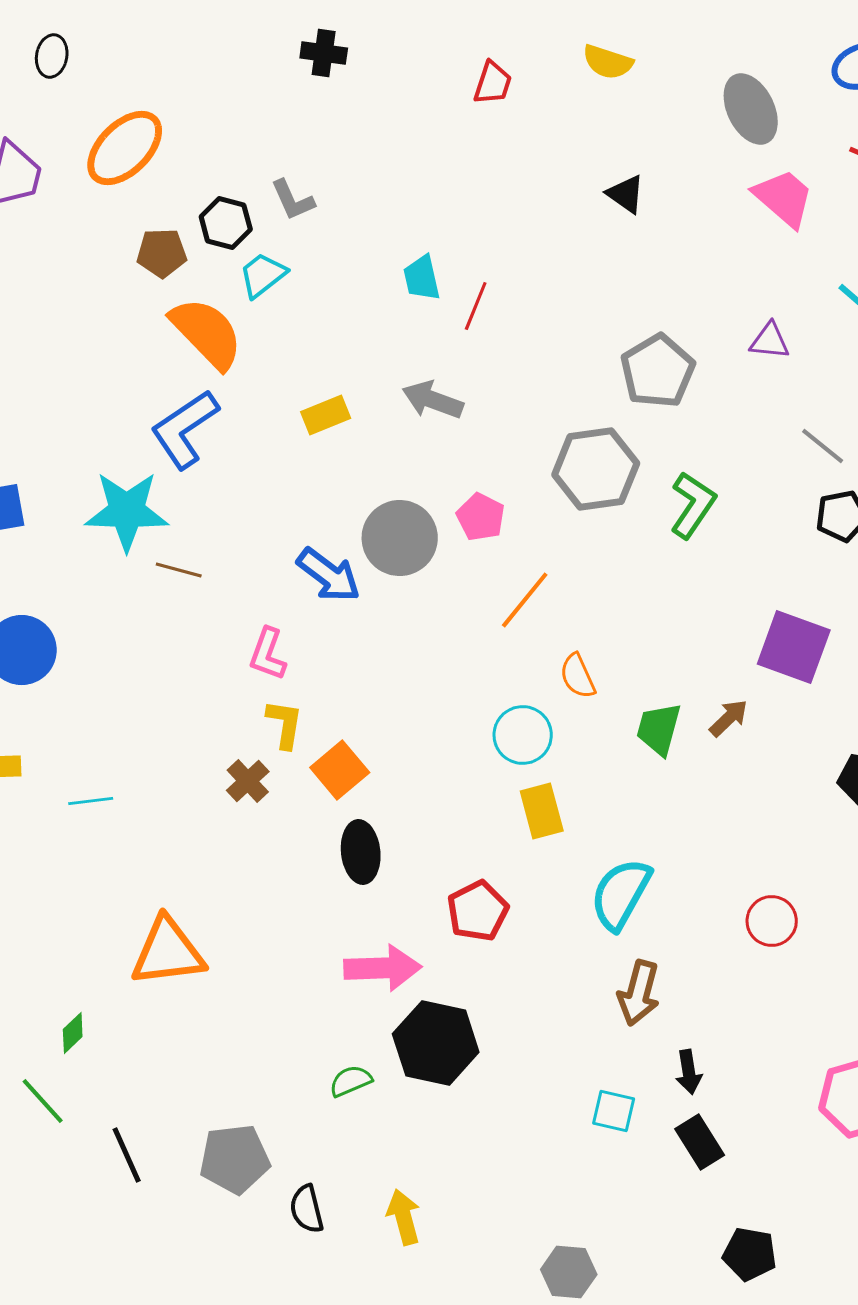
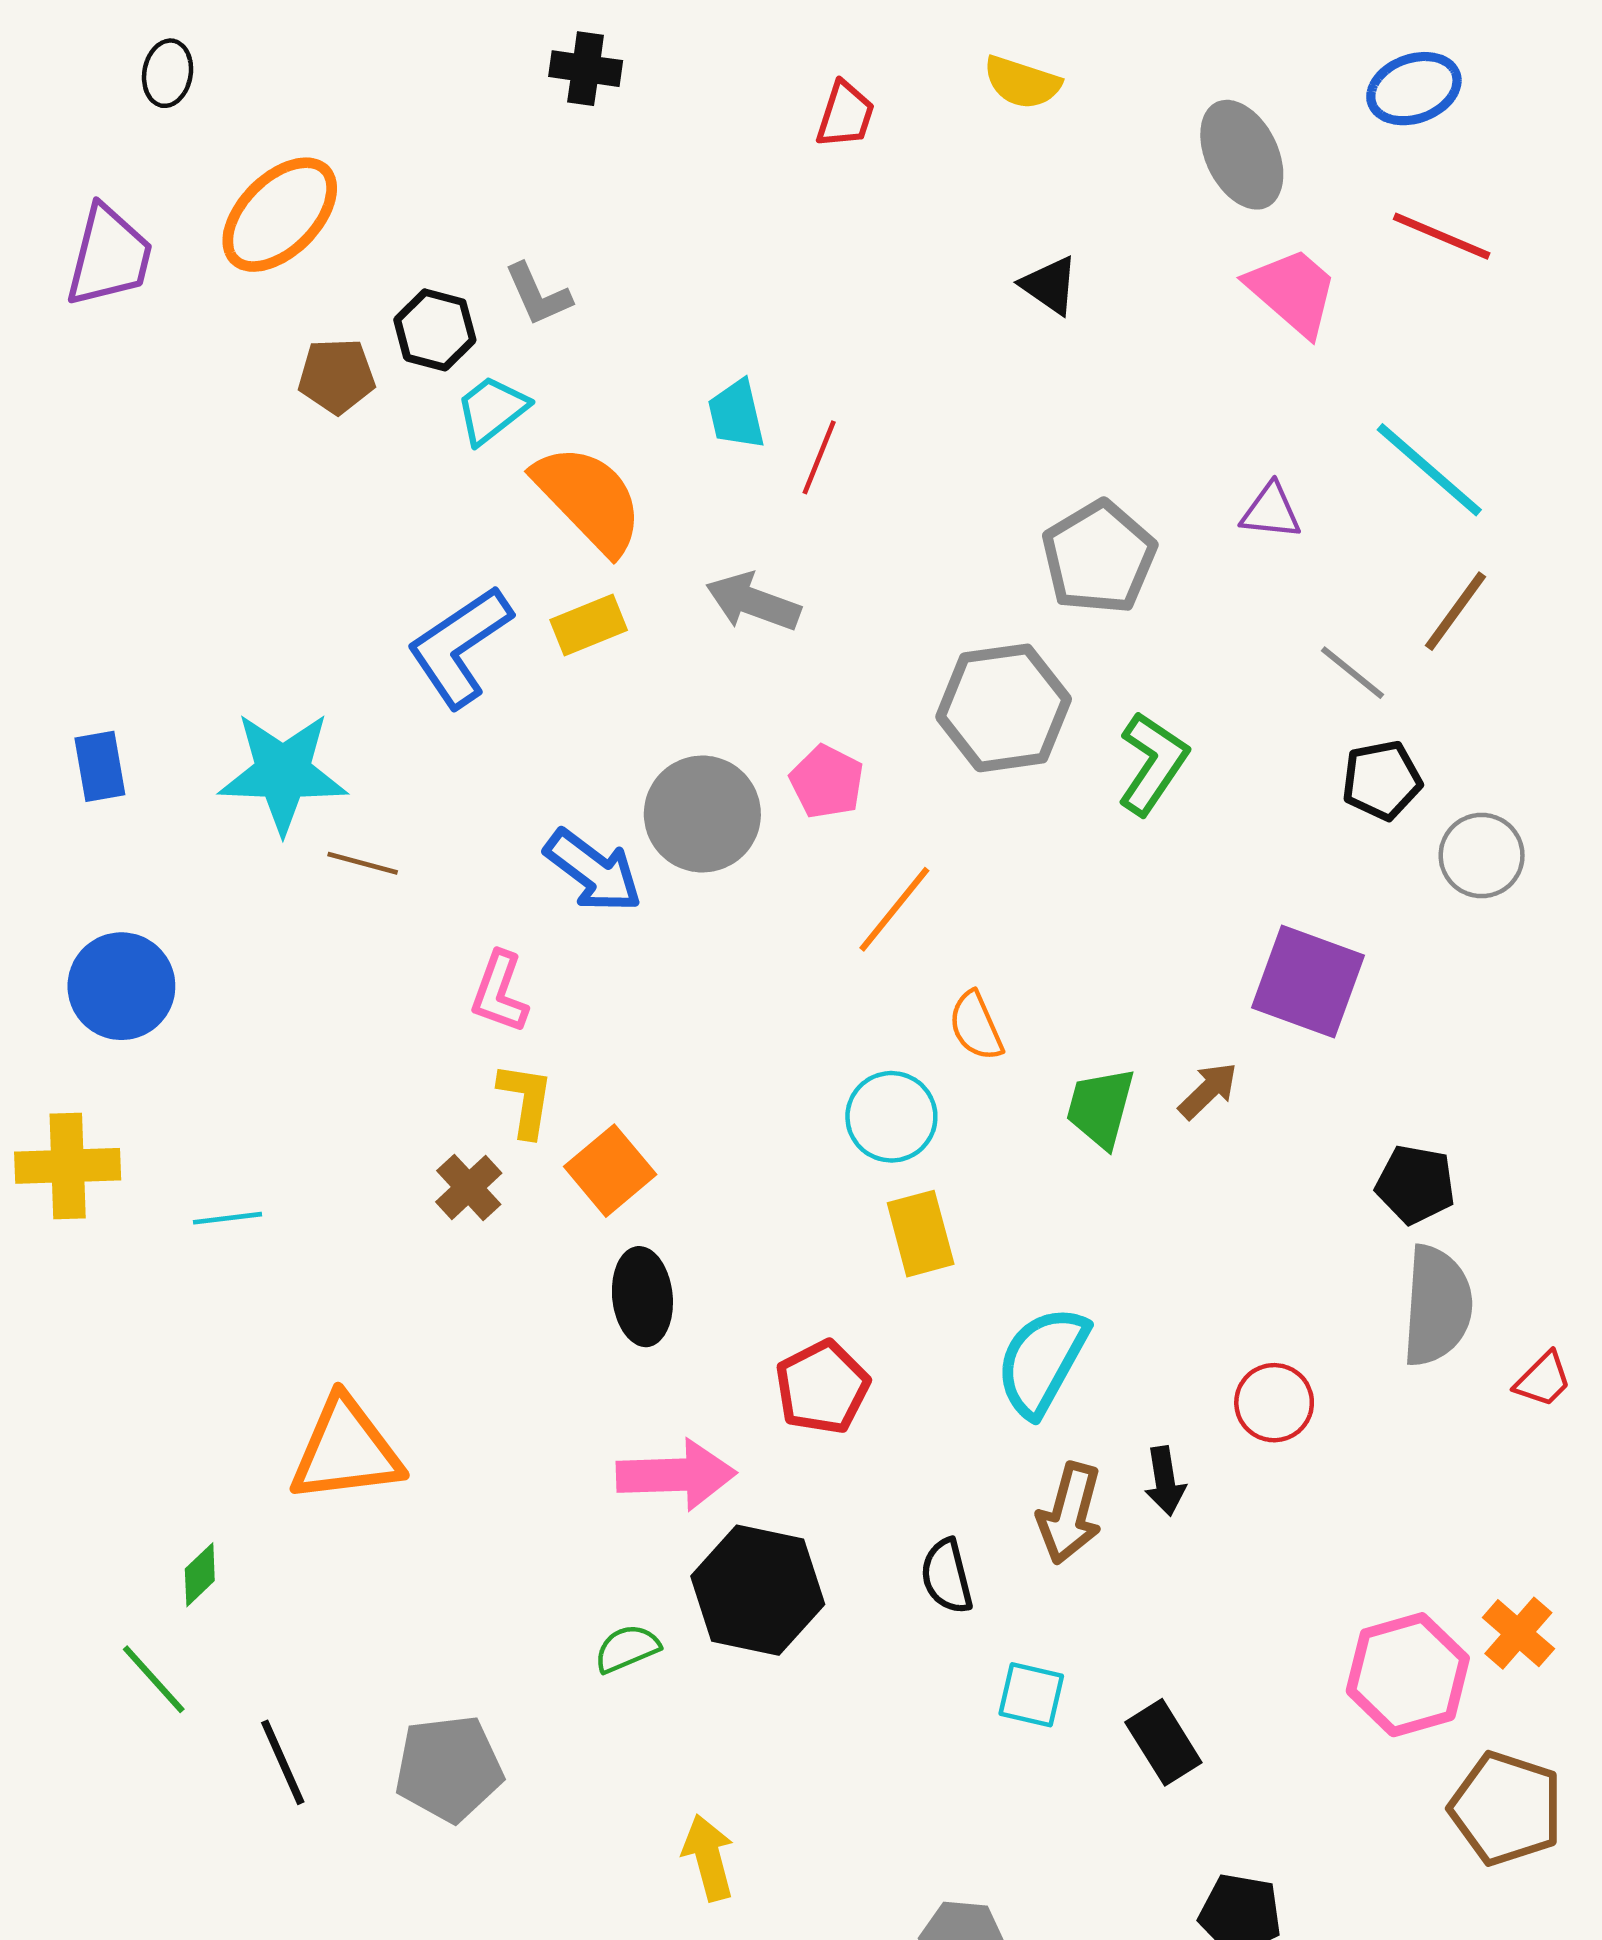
orange semicircle: (207, 333) -> (589, 499), moved
blue L-shape: (185, 429) -> (460, 646), moved
black arrow: (689, 1072) -> (1165, 1481), moved
black semicircle: (307, 1209) -> (947, 1576), moved

